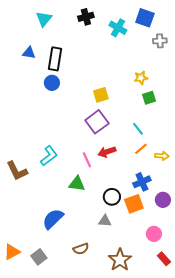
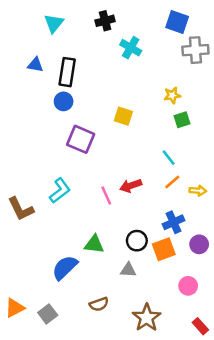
cyan cross: (118, 28) -> (131, 48), moved
gray cross: (160, 41) -> (195, 50), size x1.5
yellow square: (101, 95) -> (123, 116), turned 35
purple square: (97, 122) -> (81, 139), moved, turned -30
green triangle: (77, 184) -> (94, 244), moved
red rectangle: (164, 259) -> (200, 326), moved

